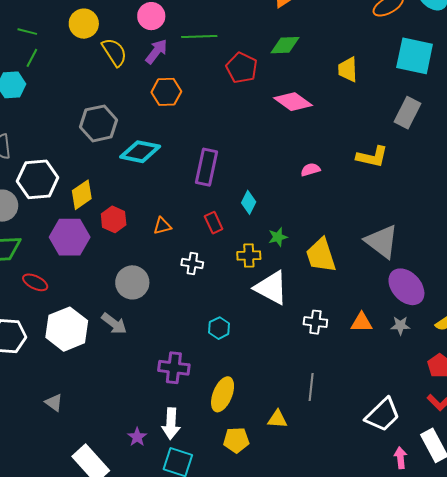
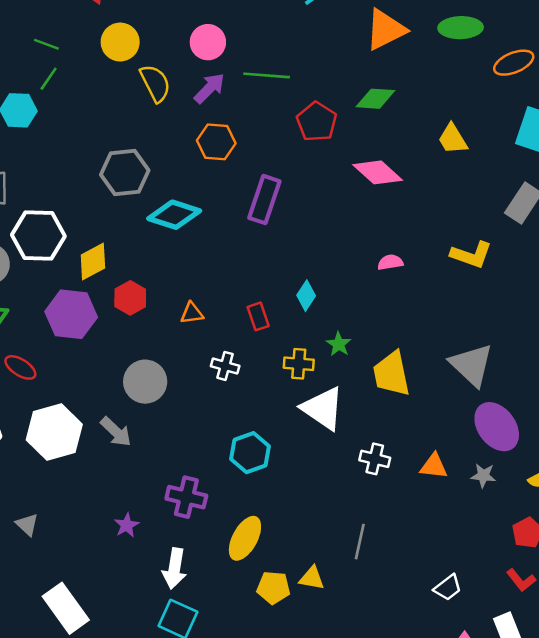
yellow trapezoid: (348, 69) -> (453, 139), turned -36
purple rectangle: (206, 167) -> (264, 200), moved
green star: (278, 237) -> (339, 344), turned -30
cyan hexagon: (219, 328) -> (250, 453), size x1.4
white trapezoid: (383, 415) -> (448, 588), size x0.6
purple star: (137, 437) -> (127, 525), moved
yellow pentagon: (236, 440) -> (274, 588), moved

